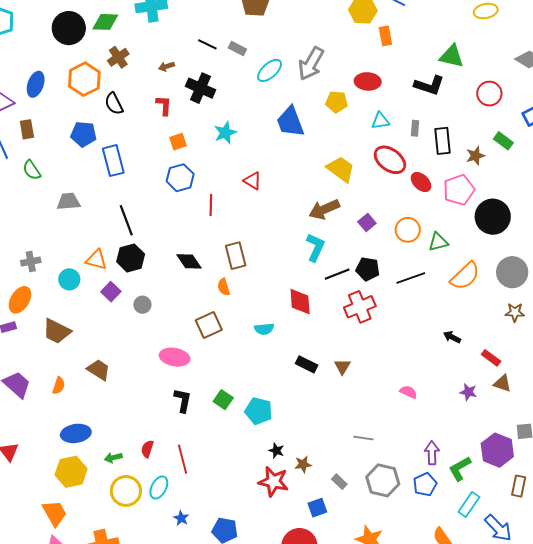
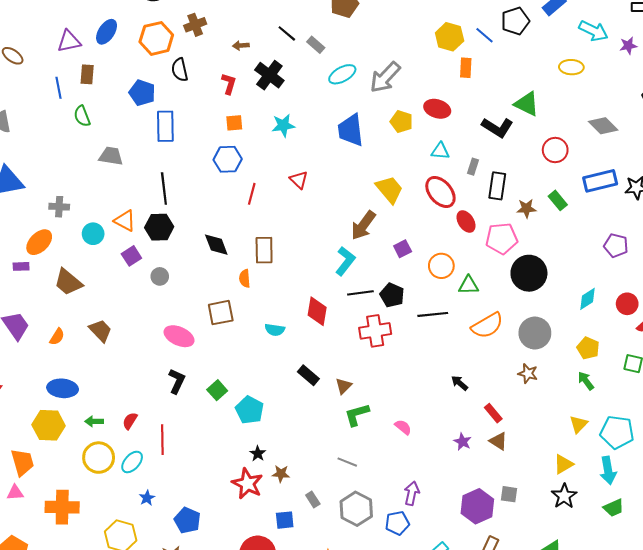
brown arrow: (324, 209) -> (363, 225), turned -44
green L-shape: (460, 469) -> (357, 415), moved

